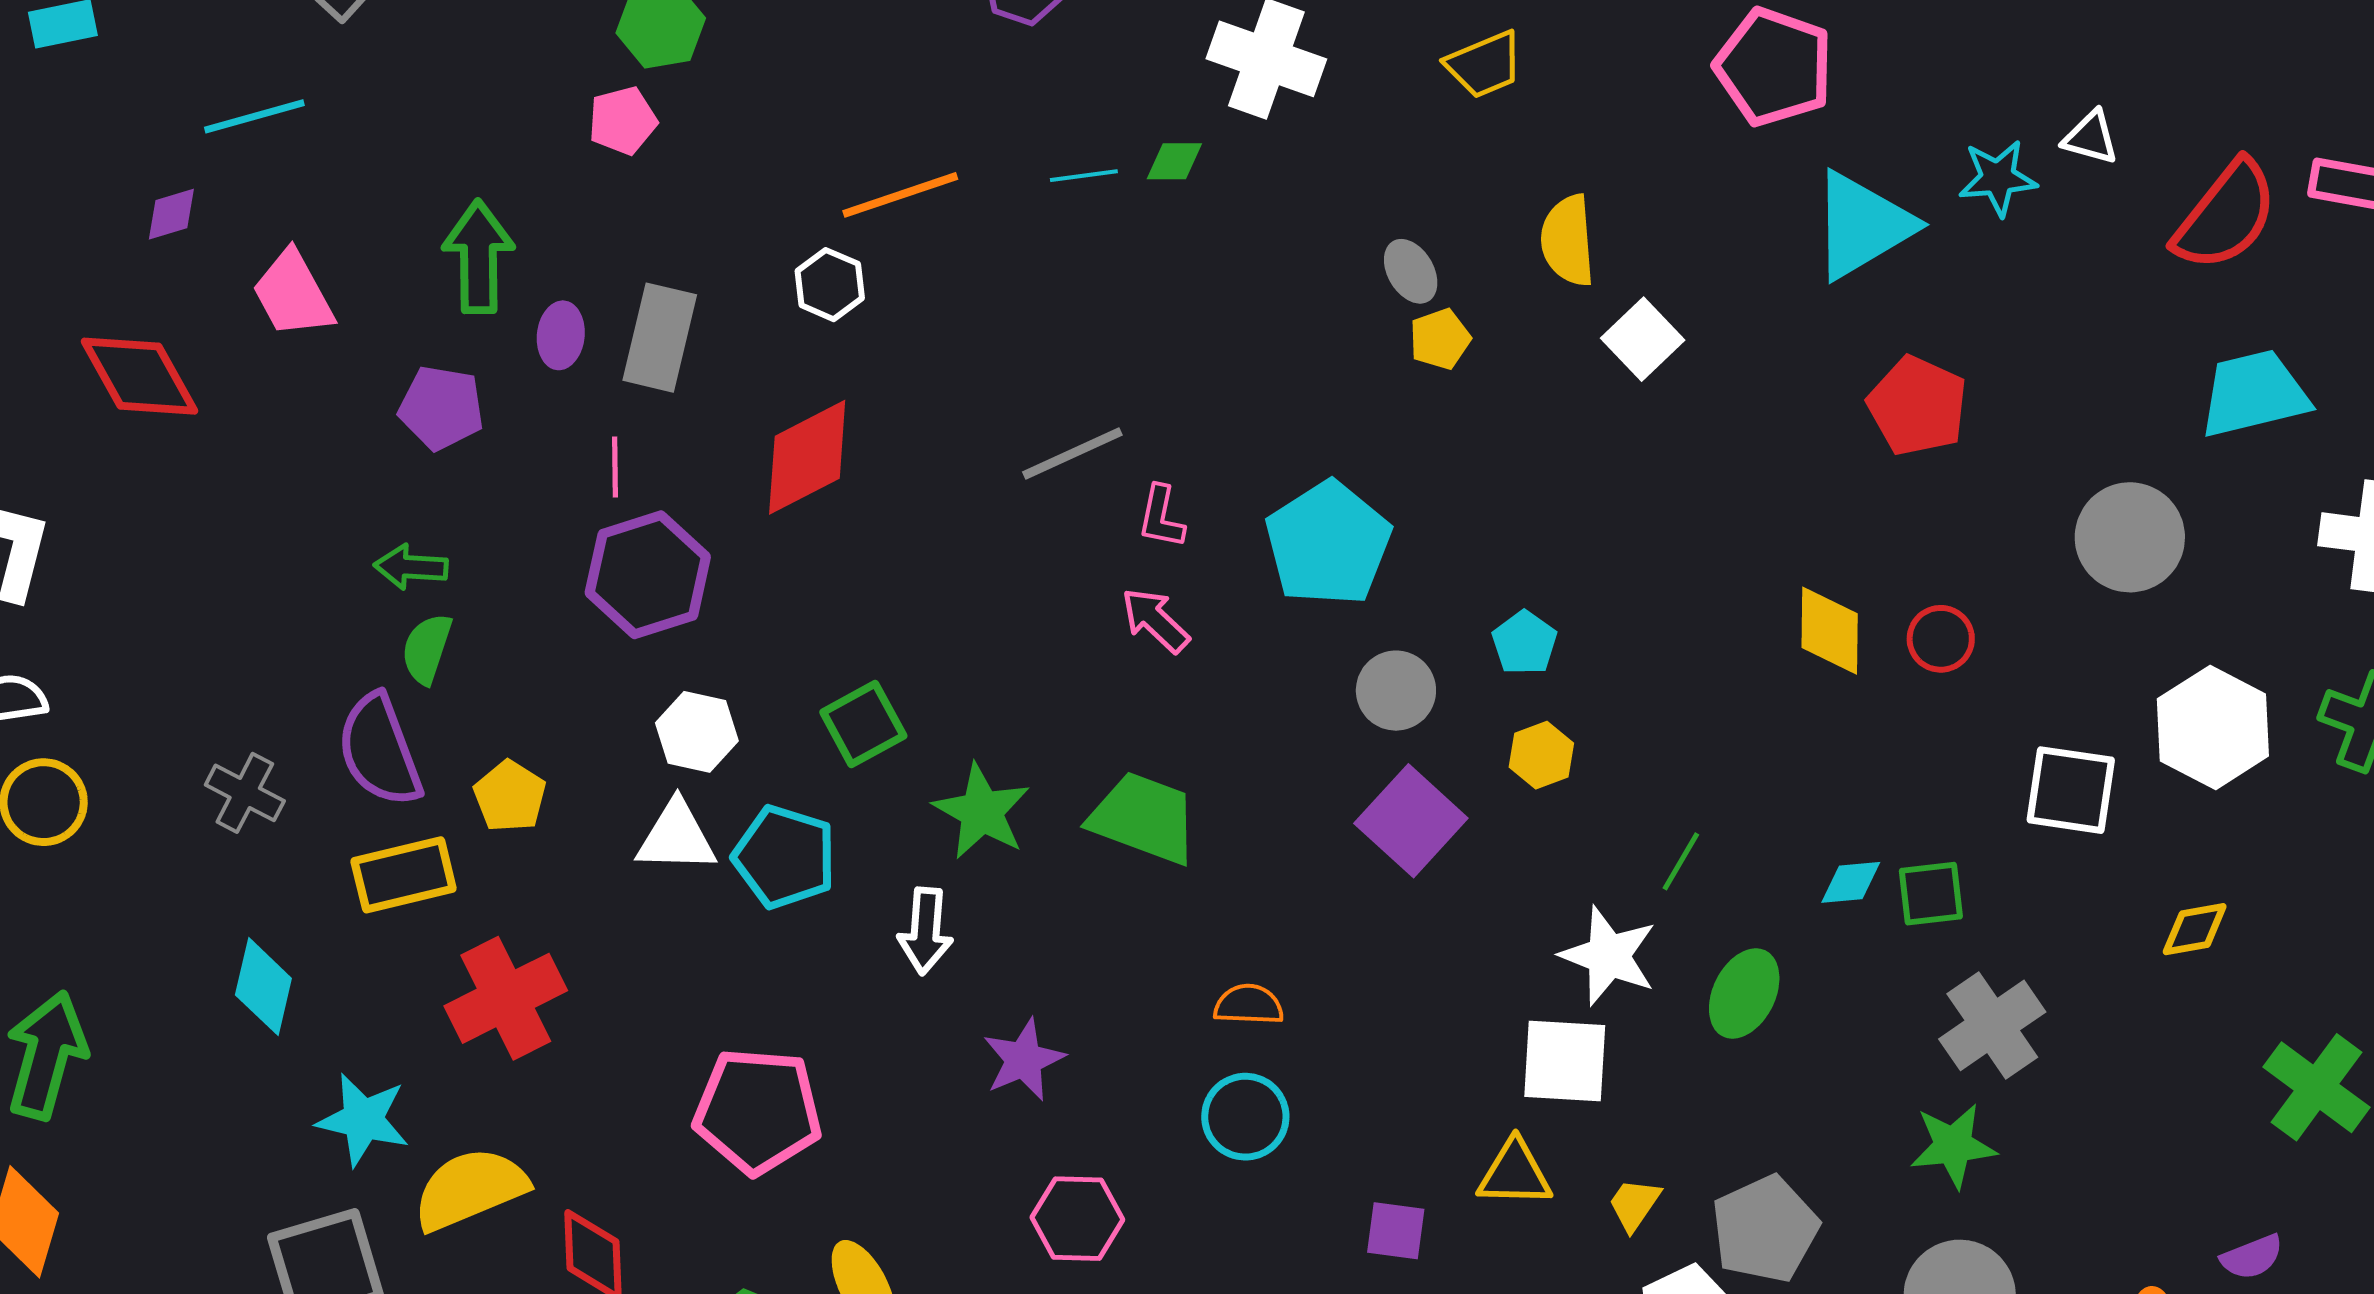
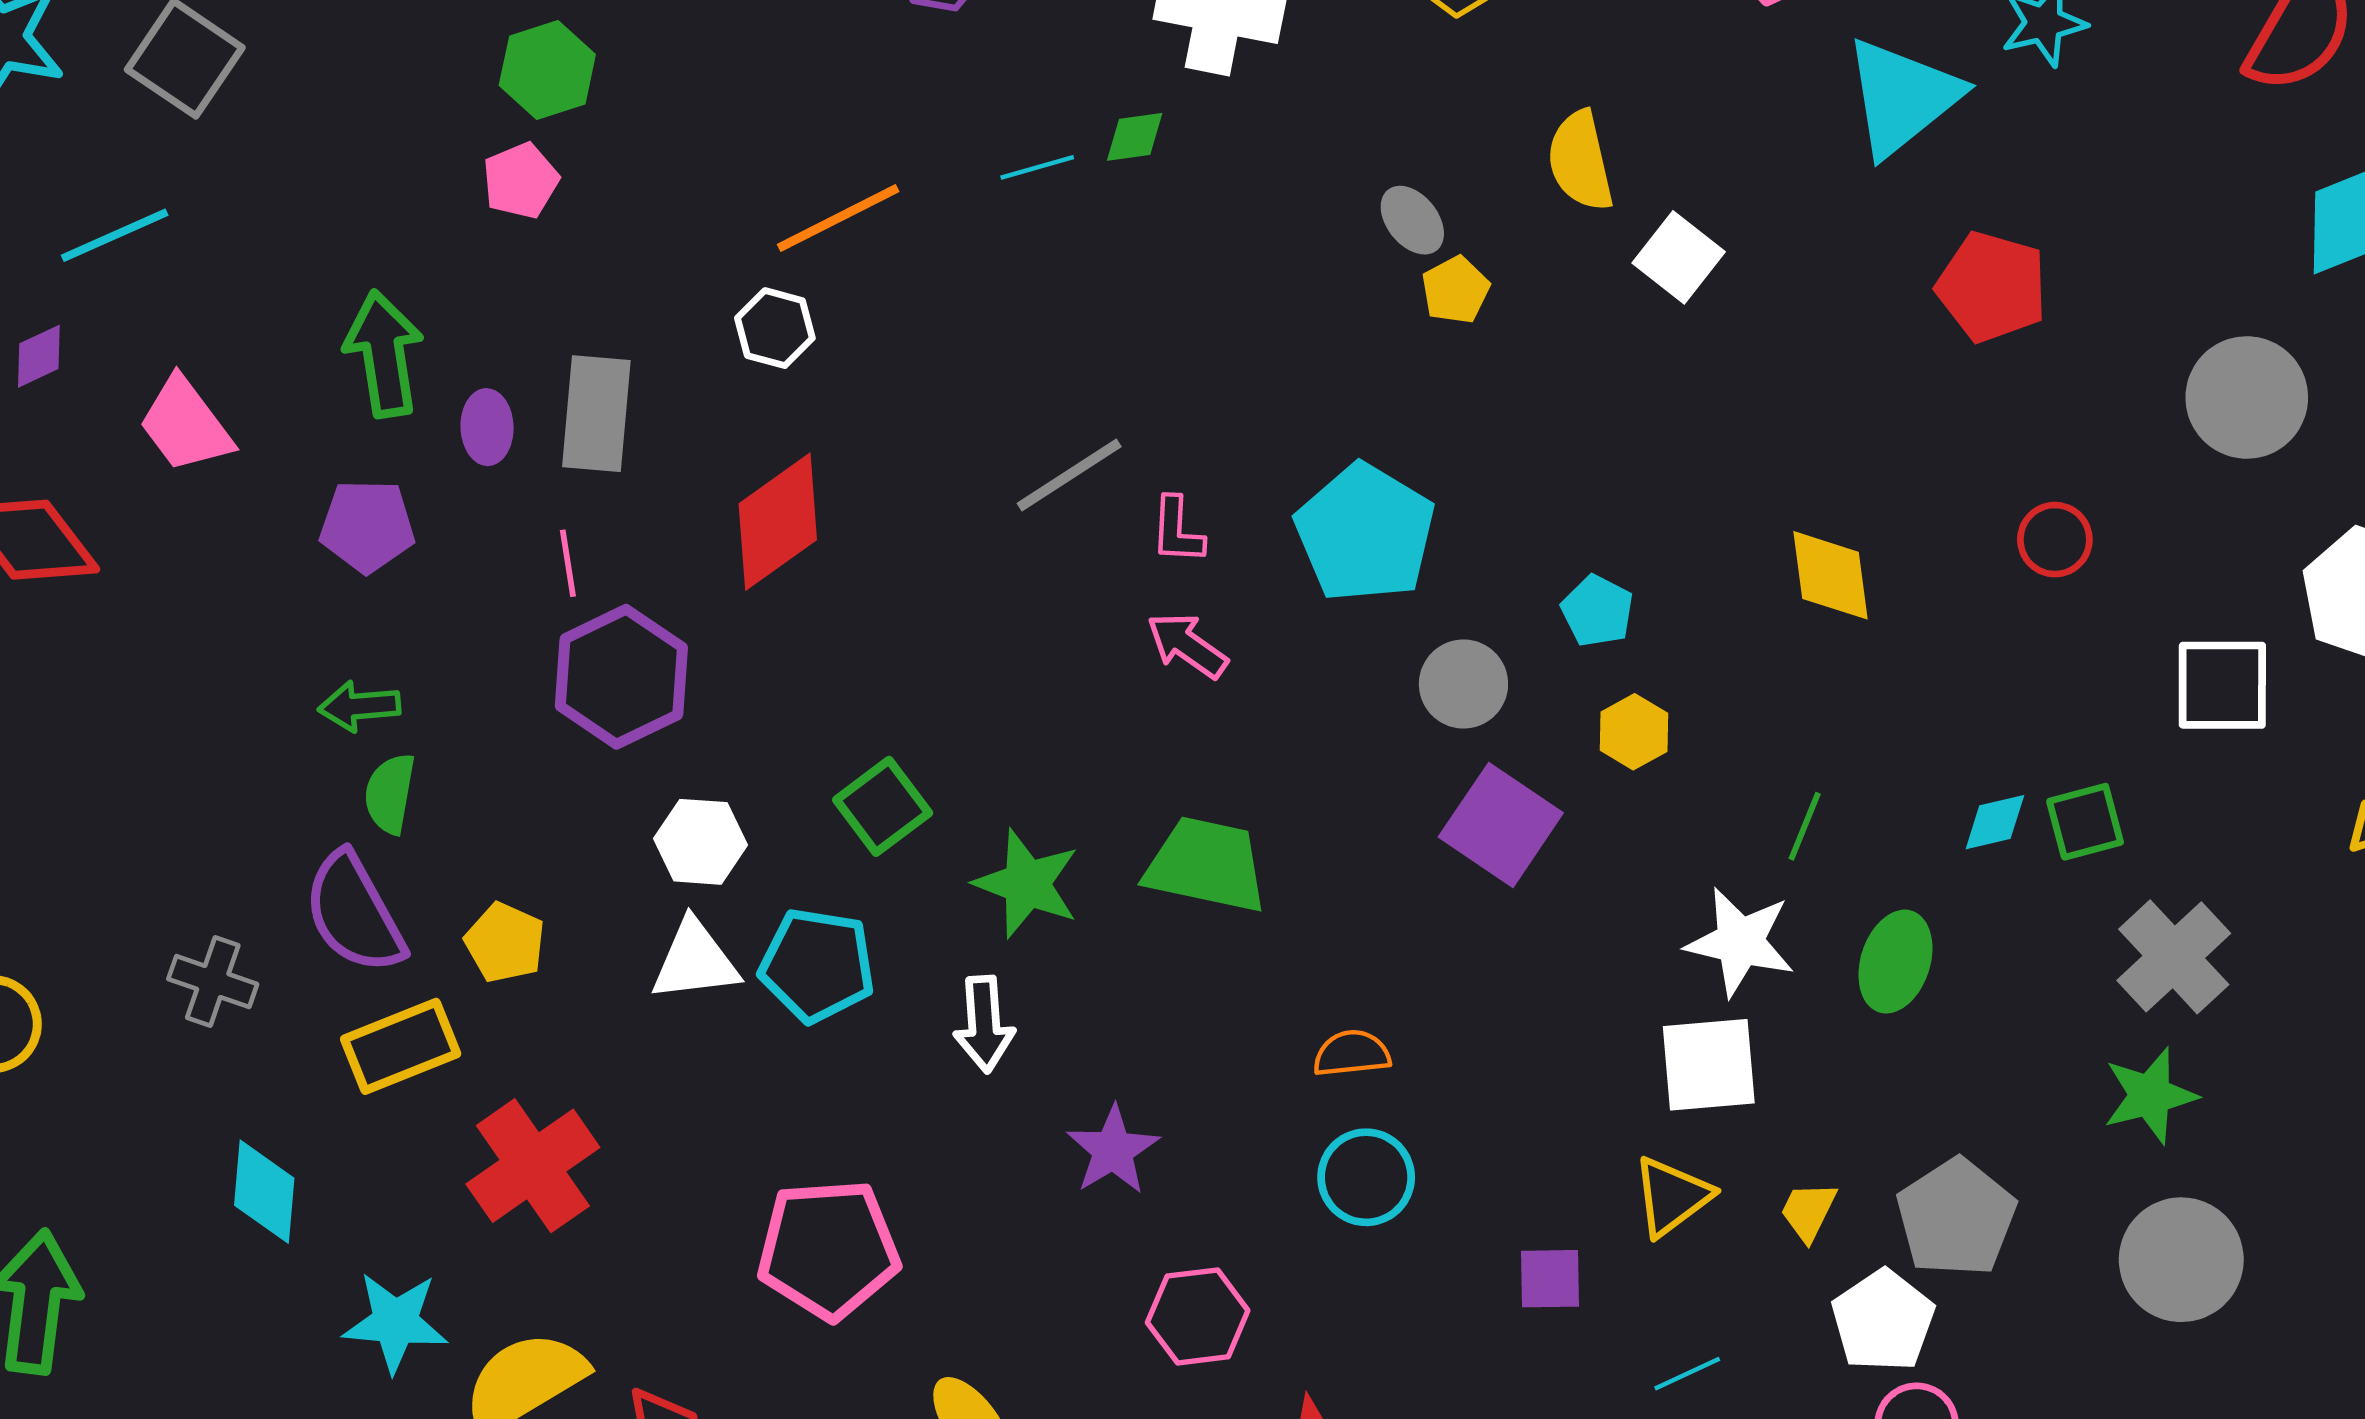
yellow diamond: (1830, 631) -> (1831, 575), moved
yellow triangle: (1515, 1173) -> (1672, 1196), turned -30

